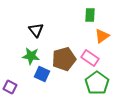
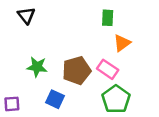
black triangle: (36, 30) -> (26, 15), moved
blue square: (42, 74) -> (55, 99), moved
purple square: (10, 87) -> (12, 104), turned -32

